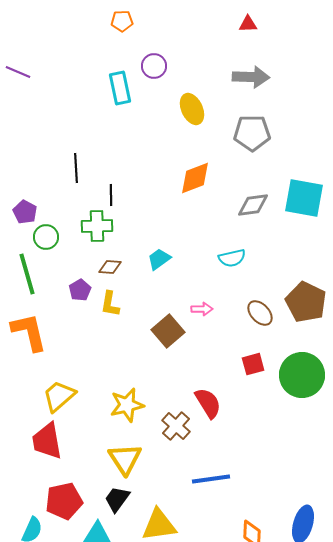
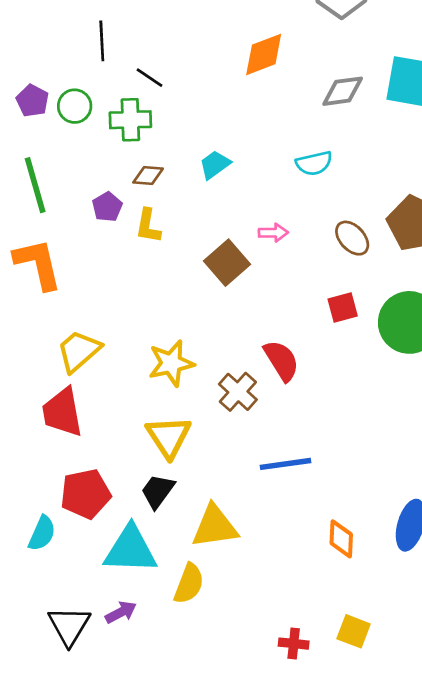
black line: (111, 195) -> (149, 78), turned -55
green circle: (46, 237) -> (75, 106), moved

